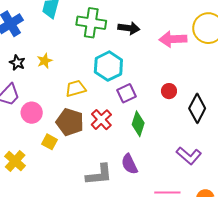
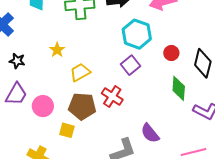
yellow star: (45, 61) -> (57, 50), moved
cyan hexagon: (108, 66) -> (137, 34), moved
green diamond: (138, 124) -> (179, 88), moved

